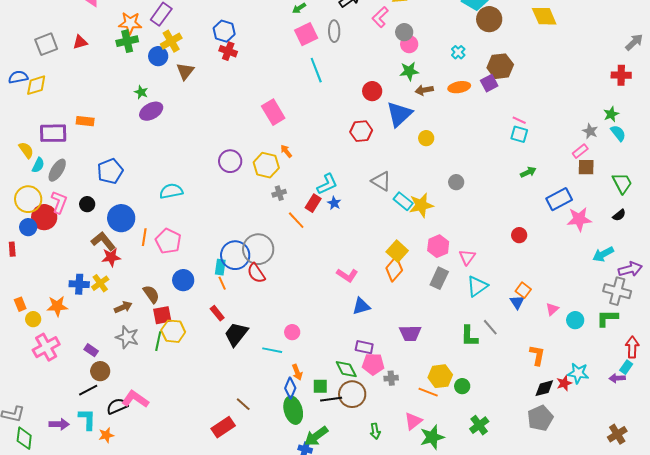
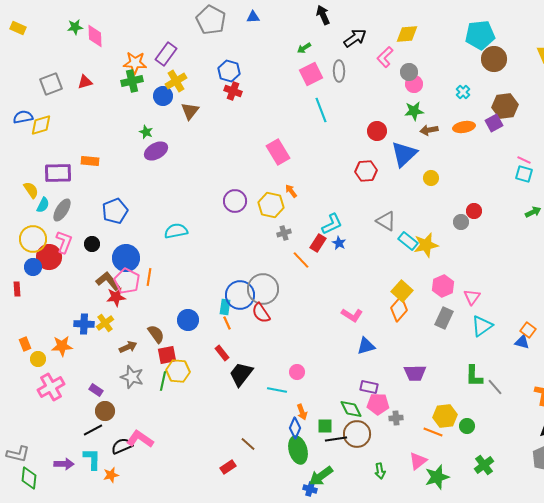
red circle: (519, 235) -> (474, 211), moved
pink pentagon: (168, 241) -> (127, 281), moved
blue triangle: (517, 302) -> (522, 342), turned -42
gray line: (490, 327) -> (495, 387), moved
red rectangle: (223, 427) -> (228, 467), size x0.7

